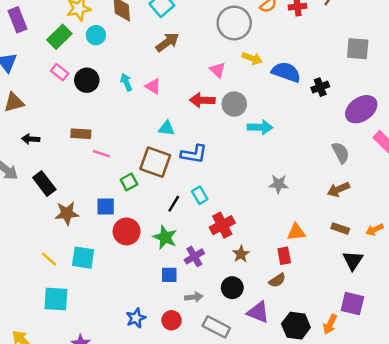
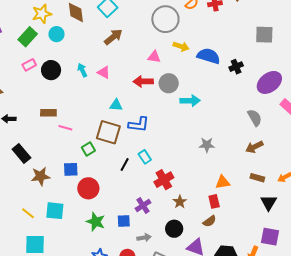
pink triangle: (218, 70) -> (154, 57), turned -32
pink rectangle: (60, 72) -> (29, 65), turned -64
green star: (165, 237) -> (96, 222), moved

